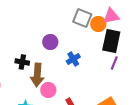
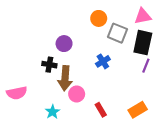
gray square: (82, 18) -> (118, 33), moved
orange circle: (98, 24) -> (99, 18), moved
purple circle: (50, 42) -> (64, 44), moved

